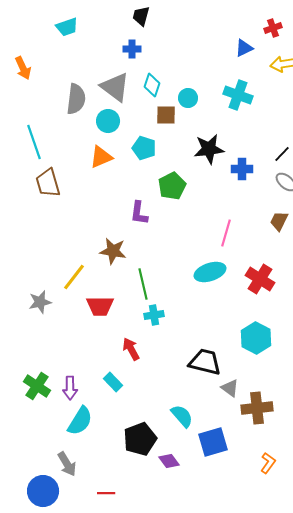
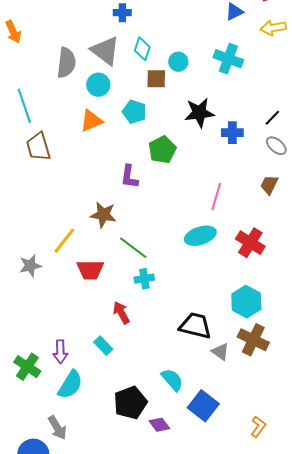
green line: (143, 284) -> (133, 248), turned -40
green cross: (37, 386) -> (27, 367), moved
brown cross: (257, 408) -> (253, 340), moved, turned 32
blue square: (213, 442) -> (203, 406), turned -36

